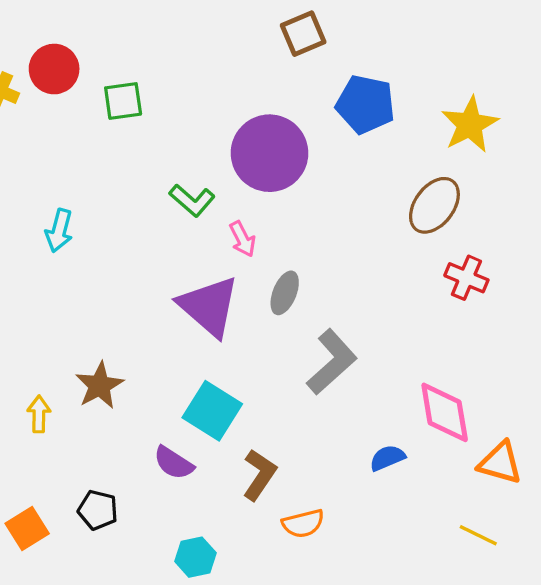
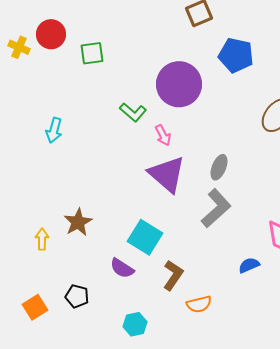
gray ellipse: (285, 293) -> (219, 167), moved
purple triangle: (209, 306) -> (167, 174), moved

